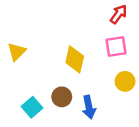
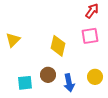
yellow circle: (125, 81) -> (95, 77), moved
cyan square: (32, 107) -> (25, 83), turned 35

